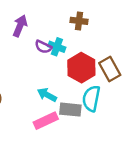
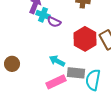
cyan cross: (57, 47) -> (43, 15), moved
cyan semicircle: (91, 98) -> (93, 80), moved

